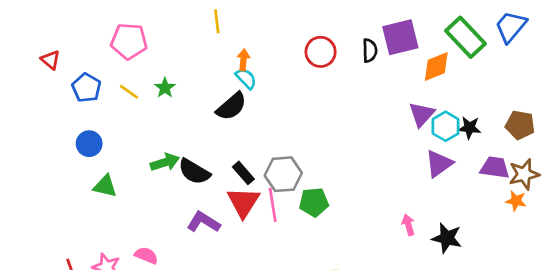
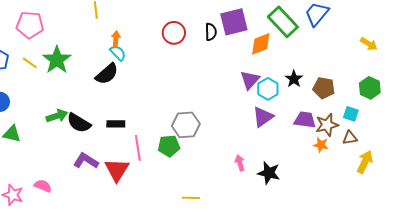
green star: (165, 88) -> (57, 60), size x1.8
black star: (469, 128) -> (294, 79), moved, turned 30
black rectangle: (243, 173) -> (116, 124), turned -48
gray hexagon: (283, 174) -> (186, 125), moved
red triangle: (243, 202) -> (117, 170), moved

